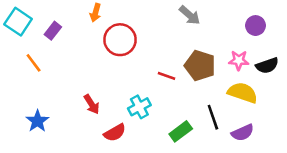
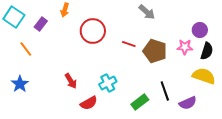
orange arrow: (95, 13) -> (65, 10), moved
purple circle: (256, 26) -> (200, 30), moved
black semicircle: (267, 66) -> (207, 51), turned -54
red line: (166, 76) -> (129, 44), moved
yellow semicircle: (243, 93) -> (204, 76), moved
blue star: (37, 121) -> (20, 84), moved

